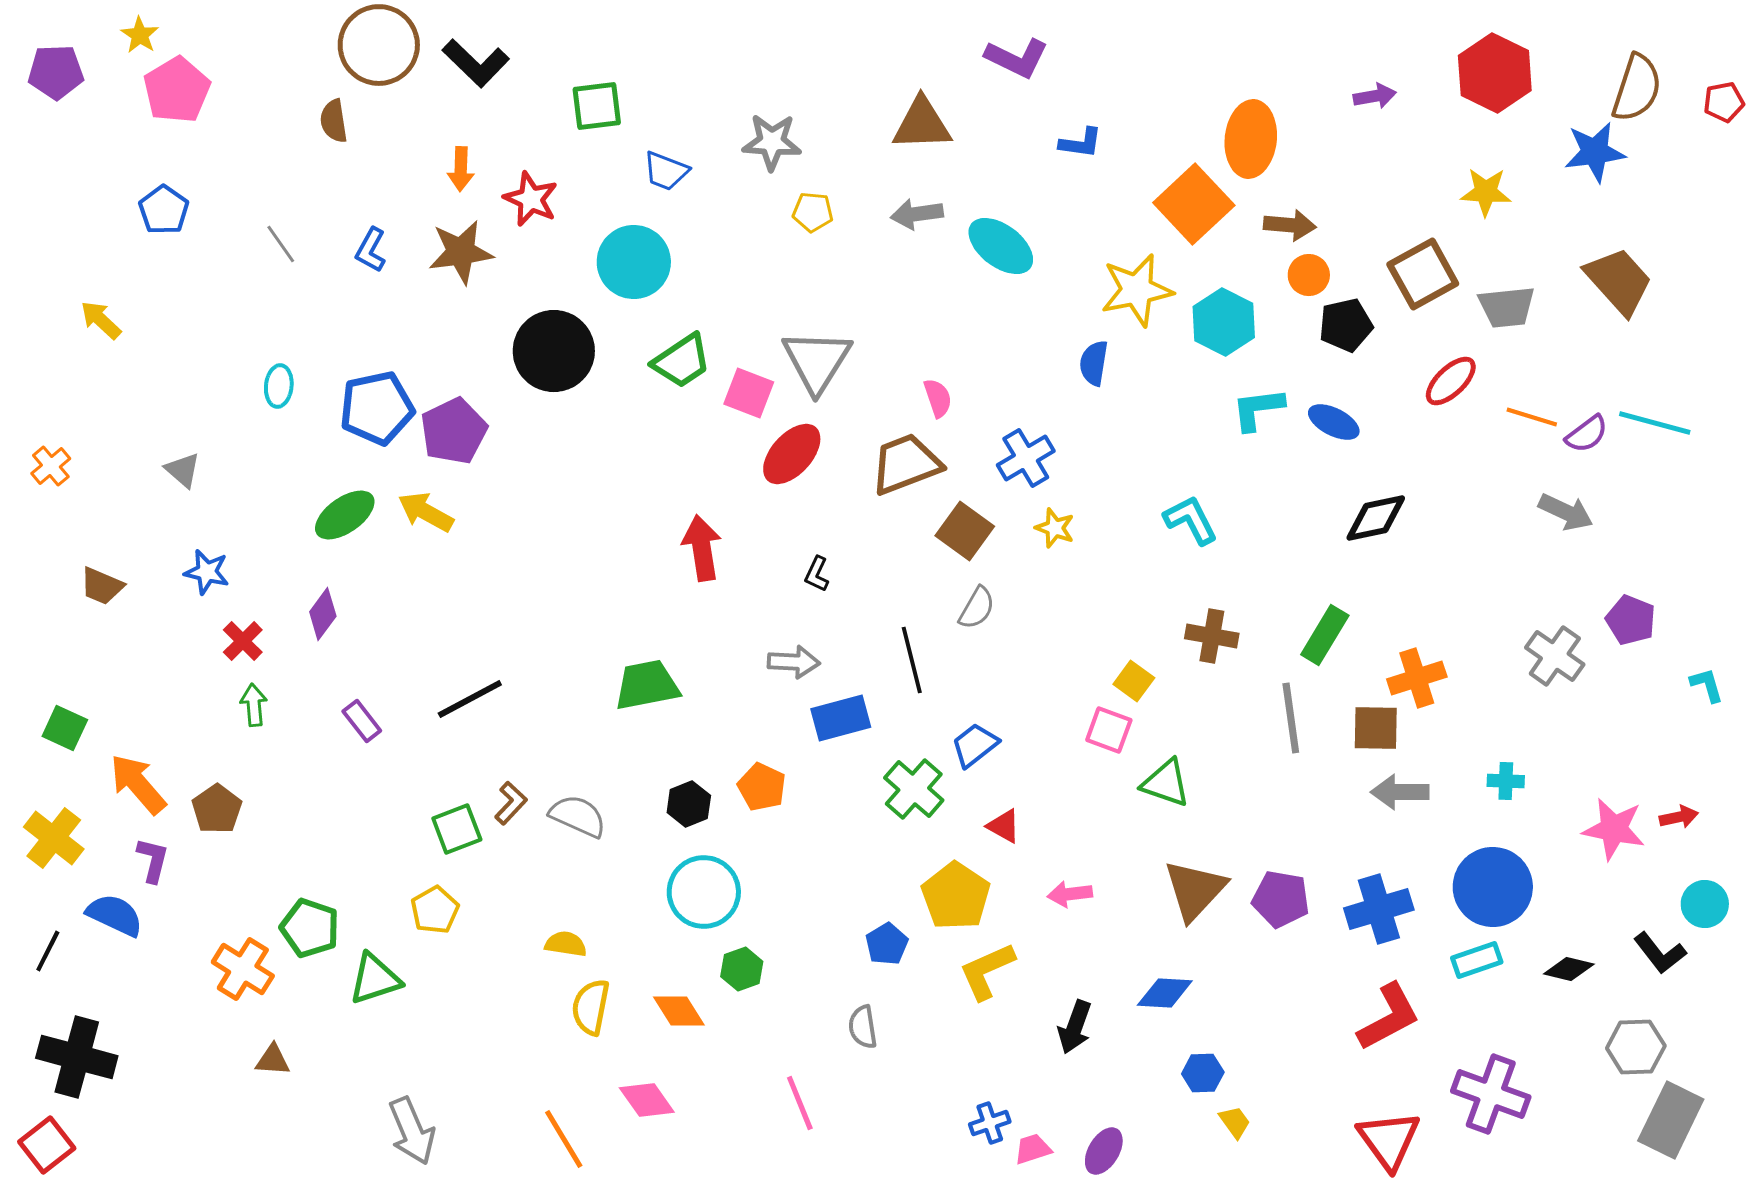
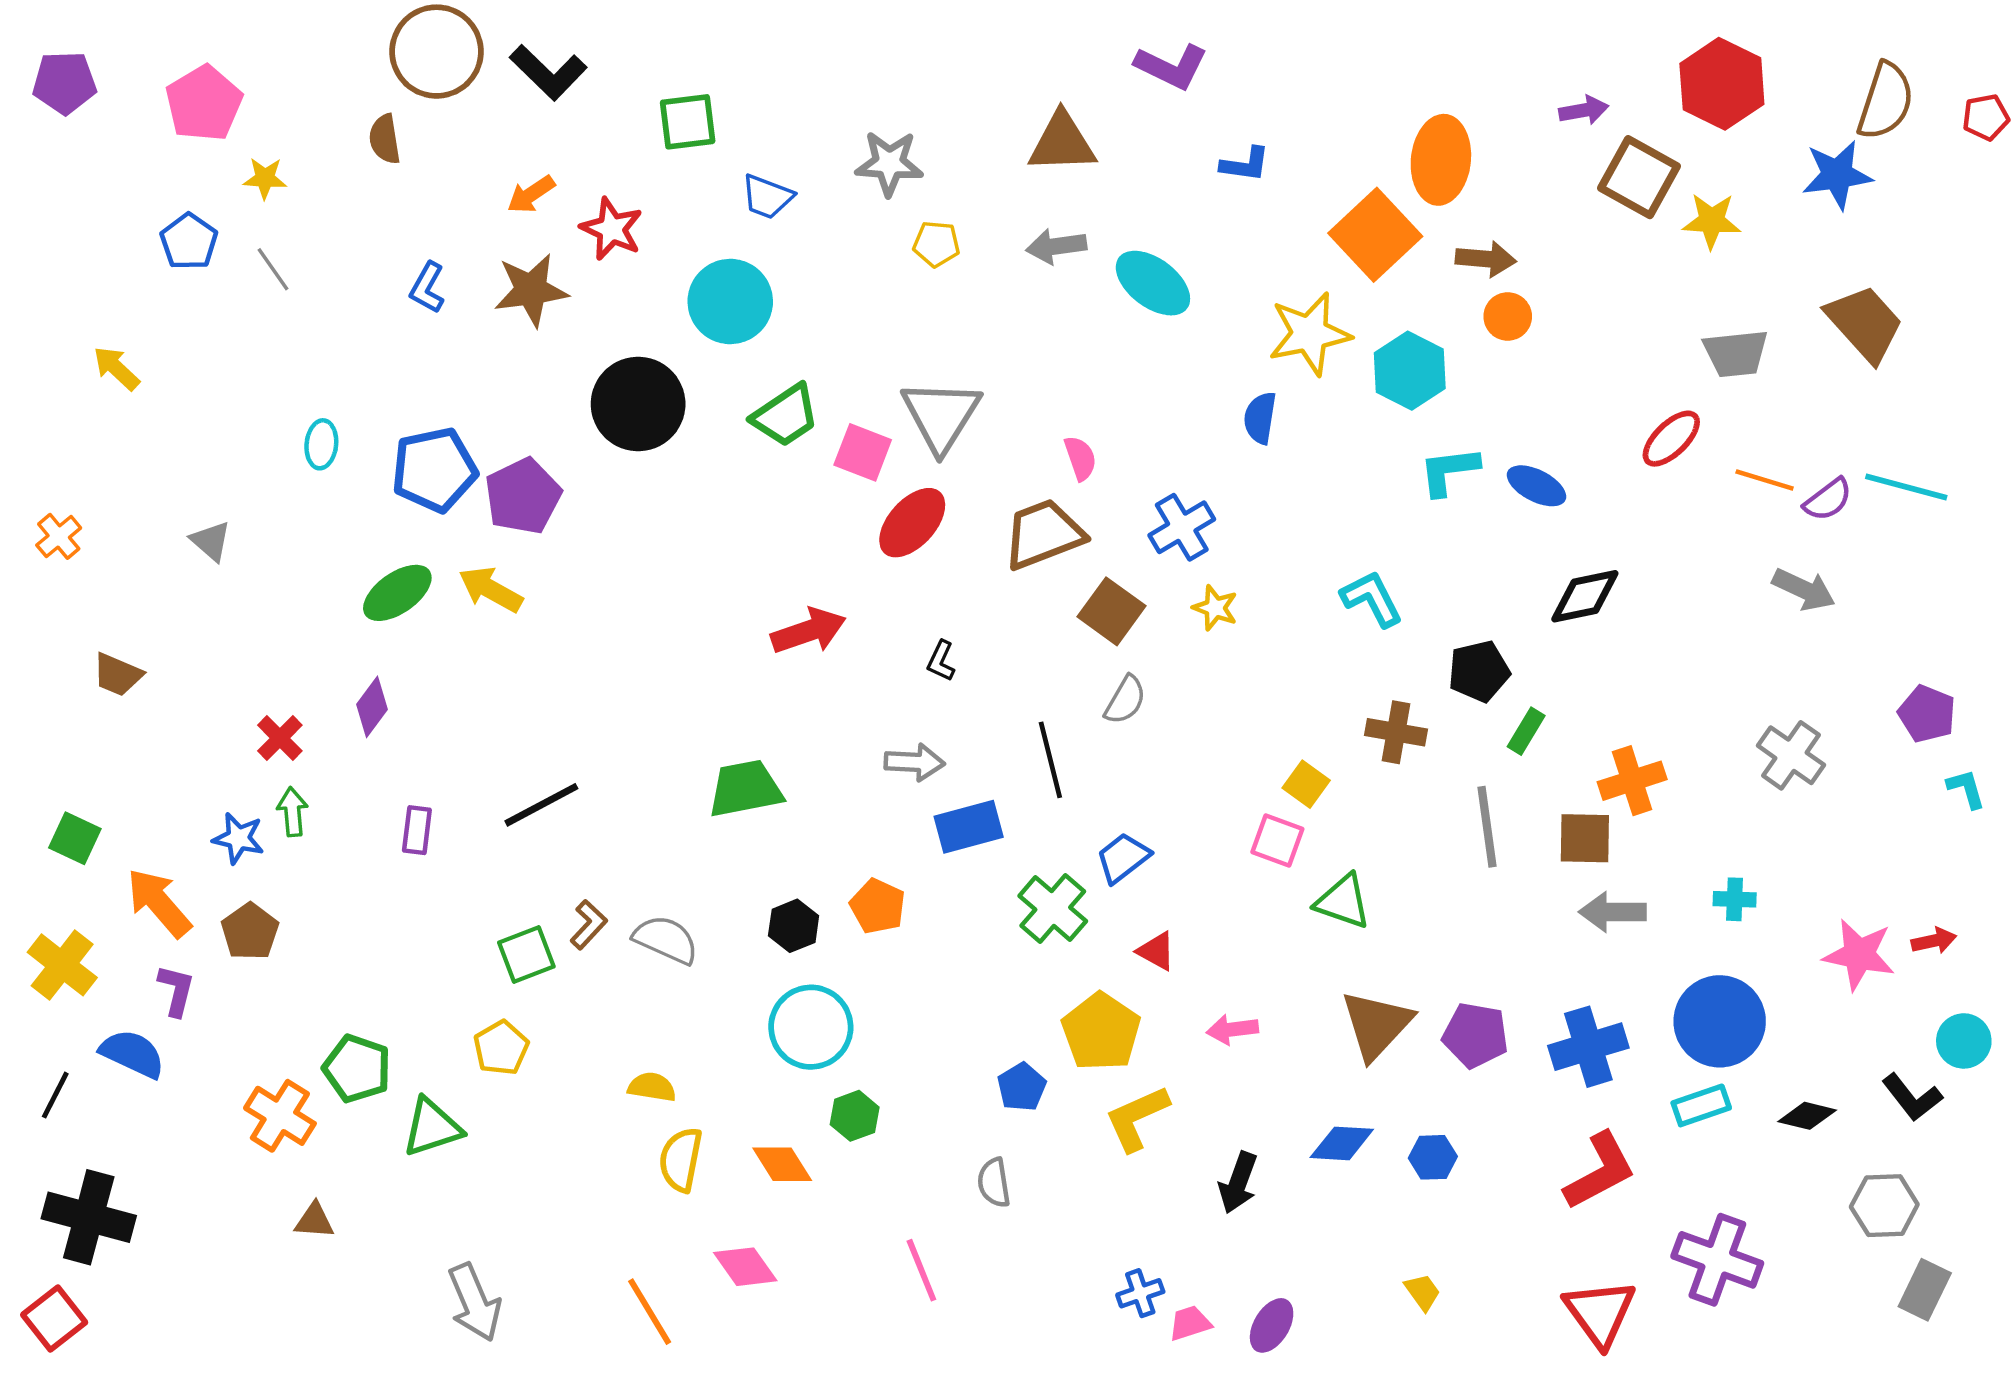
yellow star: (140, 35) -> (265, 178), moved, turned -30
orange arrow: (461, 169) -> (531, 194), turned 54
gray line: (281, 244) -> (273, 269), moved
brown square: (1423, 274) -> (1639, 177), moved, turned -32
black pentagon: (1346, 325) -> (1479, 671), moved
red arrow: (702, 548) -> (809, 631), turned 80
blue star: (207, 572) -> (238, 838), moved
purple pentagon: (1631, 620) -> (1927, 714), moved
green rectangle: (1325, 635) -> (1526, 731), size x0.7
purple rectangle: (362, 721) -> (417, 830), turned 45
blue hexagon: (1203, 1073) -> (1433, 1157), moved
gray rectangle: (1671, 1120) -> (1925, 1290), size x0.7

